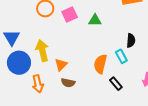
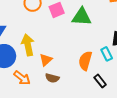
green triangle: (95, 20) -> (82, 17), size x1.5
orange arrow: (38, 84) -> (22, 78), turned -42

